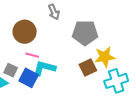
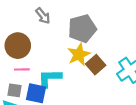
pink line: (32, 55) -> (22, 69), moved
yellow star: (105, 57) -> (79, 55), moved

